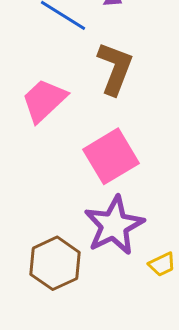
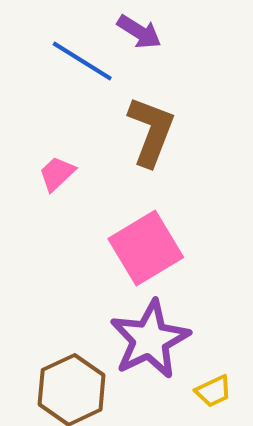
pink trapezoid: (44, 100) -> (57, 174), size x0.6

